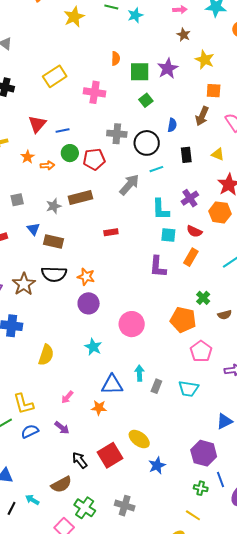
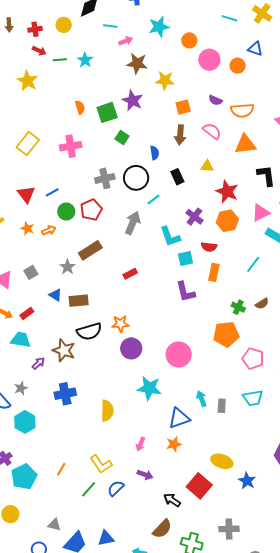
brown star: (184, 35) -> (137, 63), size x1.5
brown semicircle: (225, 315) -> (262, 304), moved
cyan star: (93, 347) -> (149, 388), size x1.4

